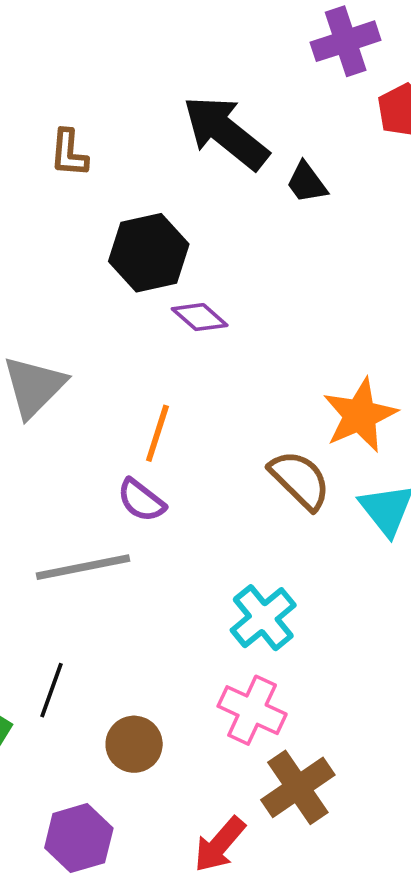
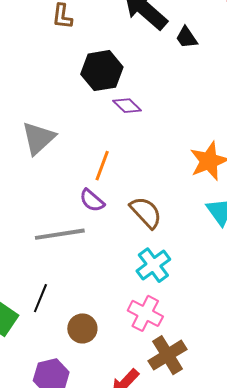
brown semicircle: (300, 480) -> (146, 212), moved

